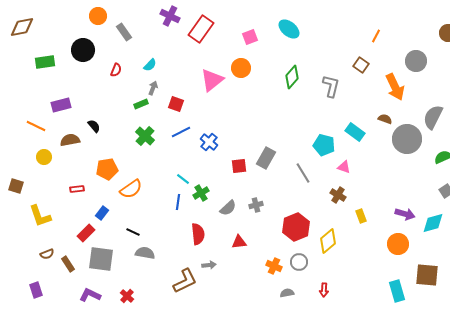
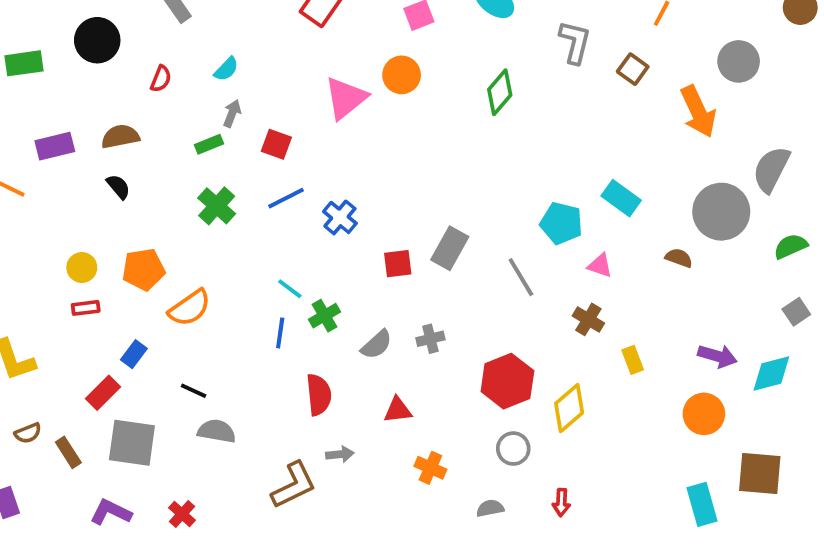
gray L-shape: (331, 86) -> (575, 42), moved
brown semicircle: (385, 119) -> (679, 258), moved
brown semicircle: (70, 140) -> (120, 137), moved
yellow circle: (44, 157) -> (82, 267), moved
orange cross: (274, 266) -> (430, 468), moved

